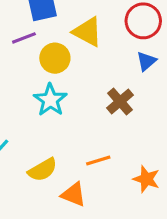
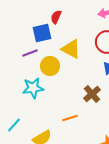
cyan star: (50, 100) -> (33, 88), moved, turned 30
orange line: (98, 160) -> (70, 118), moved

